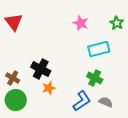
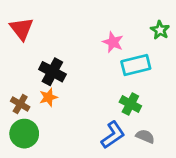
pink star: (81, 23) -> (113, 42), moved
black cross: (41, 69) -> (52, 72), moved
orange star: (49, 88) -> (48, 97), moved

